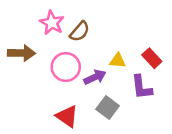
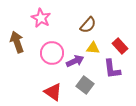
brown semicircle: (80, 32) -> (88, 25), moved
brown arrow: (21, 53) -> (17, 42), turned -110

